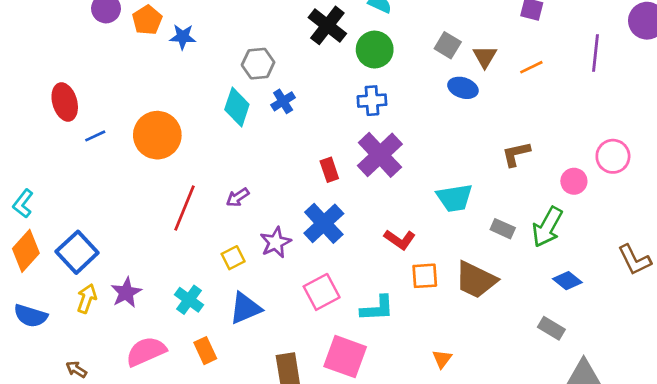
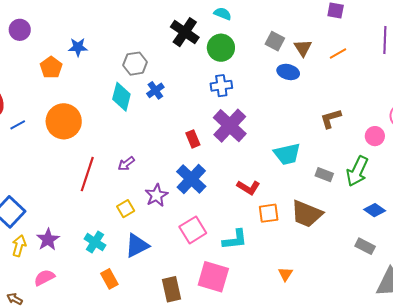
orange pentagon: (147, 20) -> (51, 67), moved
pink semicircle: (146, 351) -> (44, 278), moved, size x0.7

